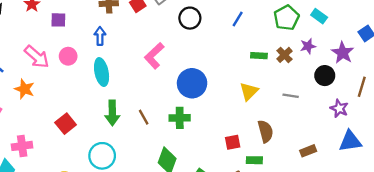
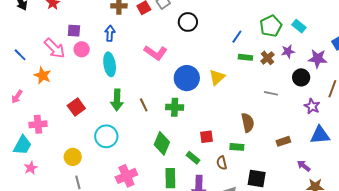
blue line: (238, 19) -> (237, 37), moved
purple square: (58, 20) -> (74, 31), moved
purple star: (343, 53) -> (318, 59), turned -30
pink L-shape: (154, 56) -> (156, 53), turned -105
yellow triangle: (249, 91) -> (217, 77), moved
red square: (233, 142) -> (207, 137), moved

